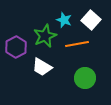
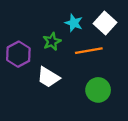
green star: (45, 36) -> (52, 41), size x0.7

